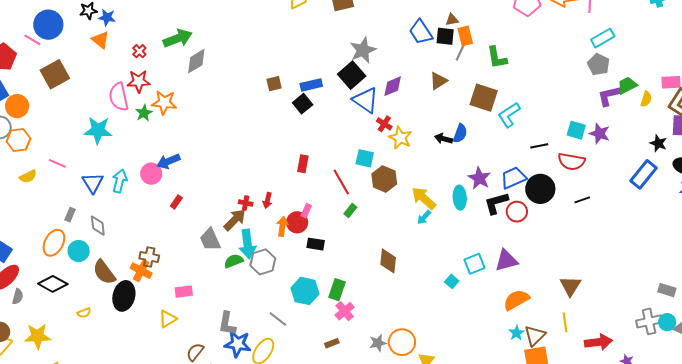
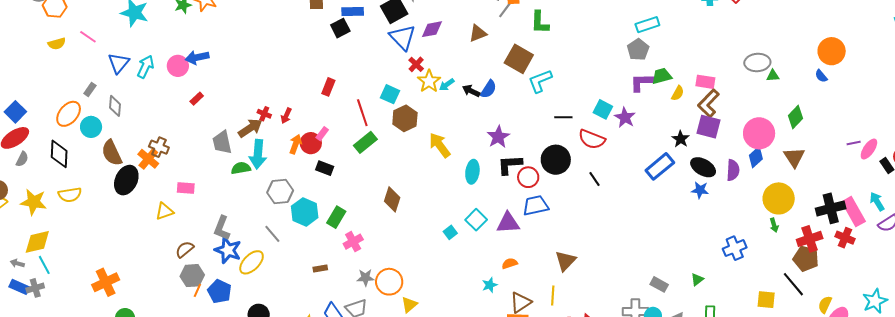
blue trapezoid: (513, 178) -> (536, 205), moved
cyan ellipse: (460, 198) -> (472, 172), moved
black line: (582, 200) -> (595, 179), turned 63
green rectangle: (350, 210) -> (365, 142), size x1.6
cyan arrow: (424, 217) -> (447, 85), moved
gray hexagon: (263, 262) -> (280, 192), moved
cyan square: (474, 264) -> (476, 220), turned -35
black diamond: (53, 284) -> (59, 154), turned 52
orange semicircle: (516, 300) -> (510, 263), size x0.6
pink cross: (345, 311) -> (353, 242), moved
yellow semicircle: (84, 313) -> (70, 195), moved, size x1.6
cyan star: (517, 333) -> (490, 285), moved

